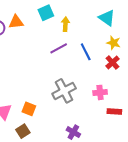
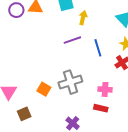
orange square: (29, 109) -> (44, 89), moved
red rectangle: (114, 112) -> (101, 108), moved

